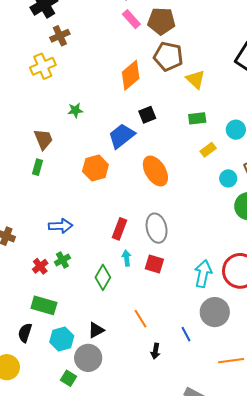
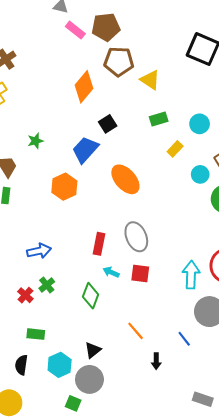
green star: (75, 110) -> (36, 141), moved
cyan arrow: (127, 258) -> (111, 272), turned -49
green rectangle: (44, 305) -> (36, 334), size x0.7

